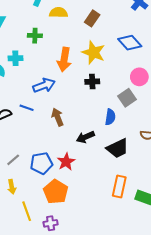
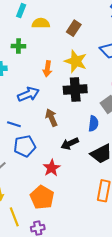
orange arrow: (64, 60) -> (47, 69), size x0.7
black cross: (92, 82) -> (75, 90), size x1.6
blue line: (27, 108) -> (14, 124), moved
brown arrow: (58, 117) -> (51, 118), moved
blue pentagon: (41, 163) -> (25, 146), moved

